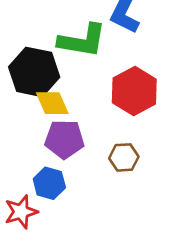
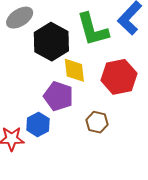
green L-shape: (82, 41) -> (93, 30), turned 48
yellow diamond: (52, 103) -> (74, 70), moved

